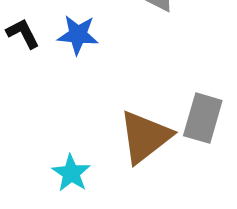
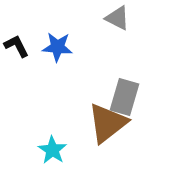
gray rectangle: (203, 118) -> (124, 97), moved

